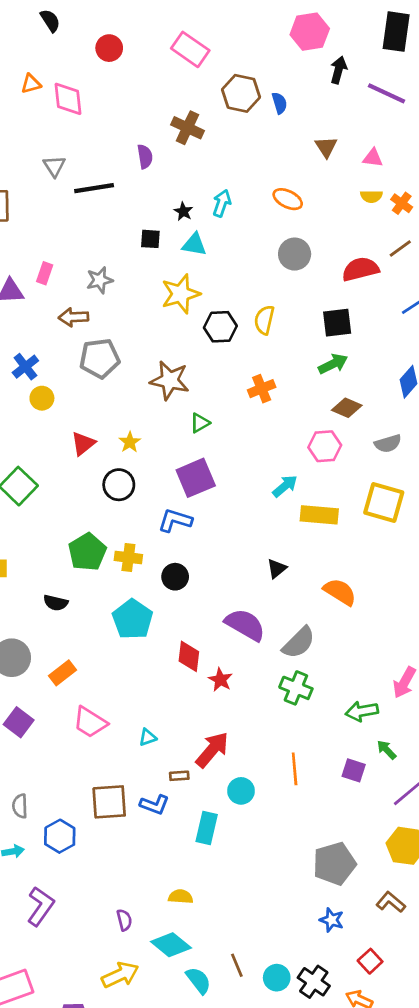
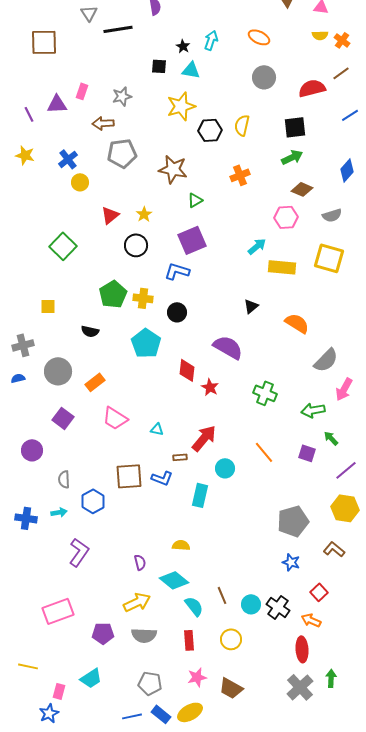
gray semicircle: (299, 643) -> (326, 360), moved
cyan triangle: (148, 737) -> (157, 429), turned 32
orange line: (295, 769) -> (264, 452), turned -35

